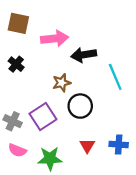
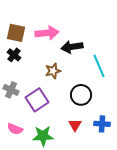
brown square: (18, 23) -> (16, 33), moved
black circle: (80, 106) -> (81, 95), moved
gray cross: (13, 121) -> (11, 90), moved

